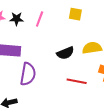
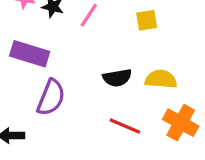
yellow square: (75, 14) -> (147, 20), turned -32

